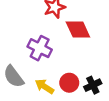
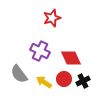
red diamond: (78, 30) -> (71, 58), moved

